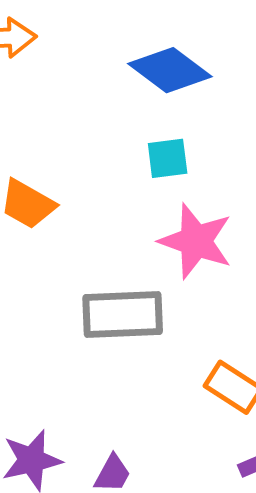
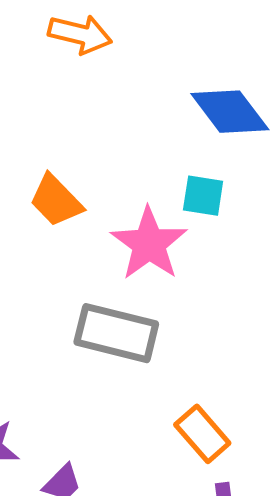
pink star: (196, 241) -> (149, 244), moved

